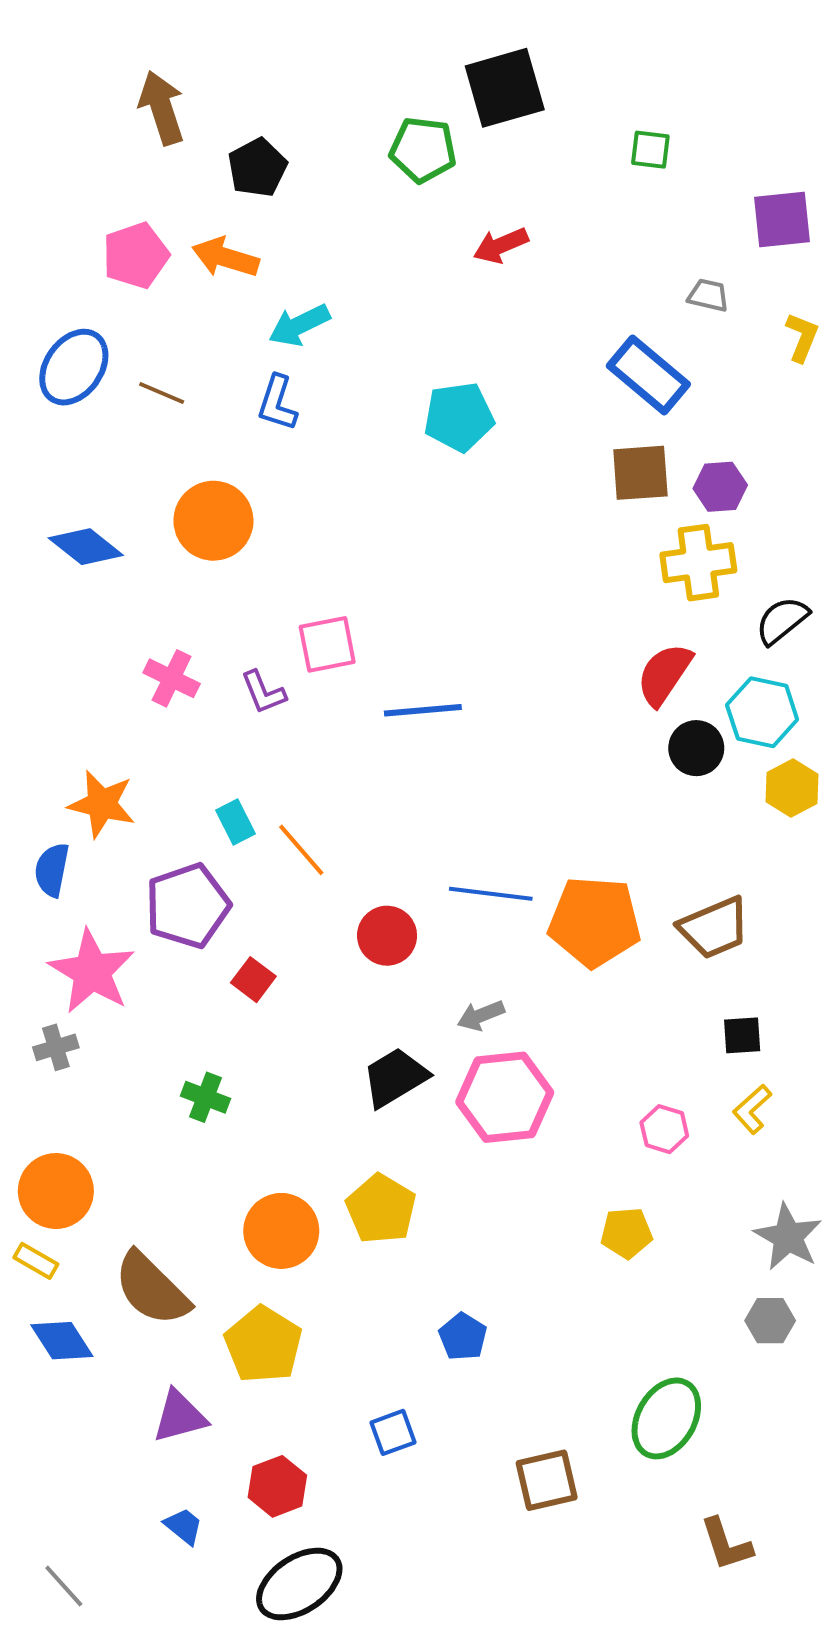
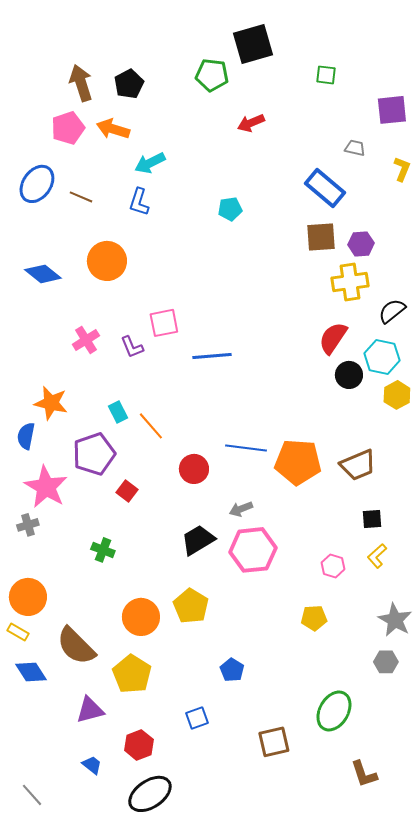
brown arrow: (162, 108) -> (81, 83), moved
cyan pentagon: (459, 417) -> (230, 209), size x0.7
pink cross: (172, 678) -> (86, 340), turned 32

